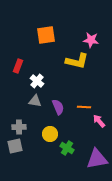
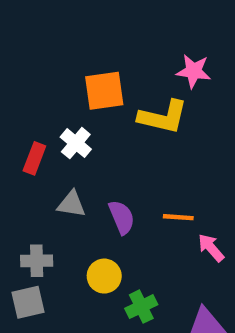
orange square: (46, 35) -> (104, 91), moved
red rectangle: (18, 66) -> (34, 158), moved
white cross: (37, 81) -> (76, 143), moved
green cross: (67, 148) -> (141, 307), turned 32

